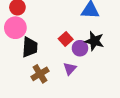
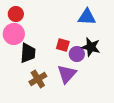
red square: (66, 39) -> (63, 45), turned -32
purple triangle: (70, 69) -> (67, 74), size x1.5

